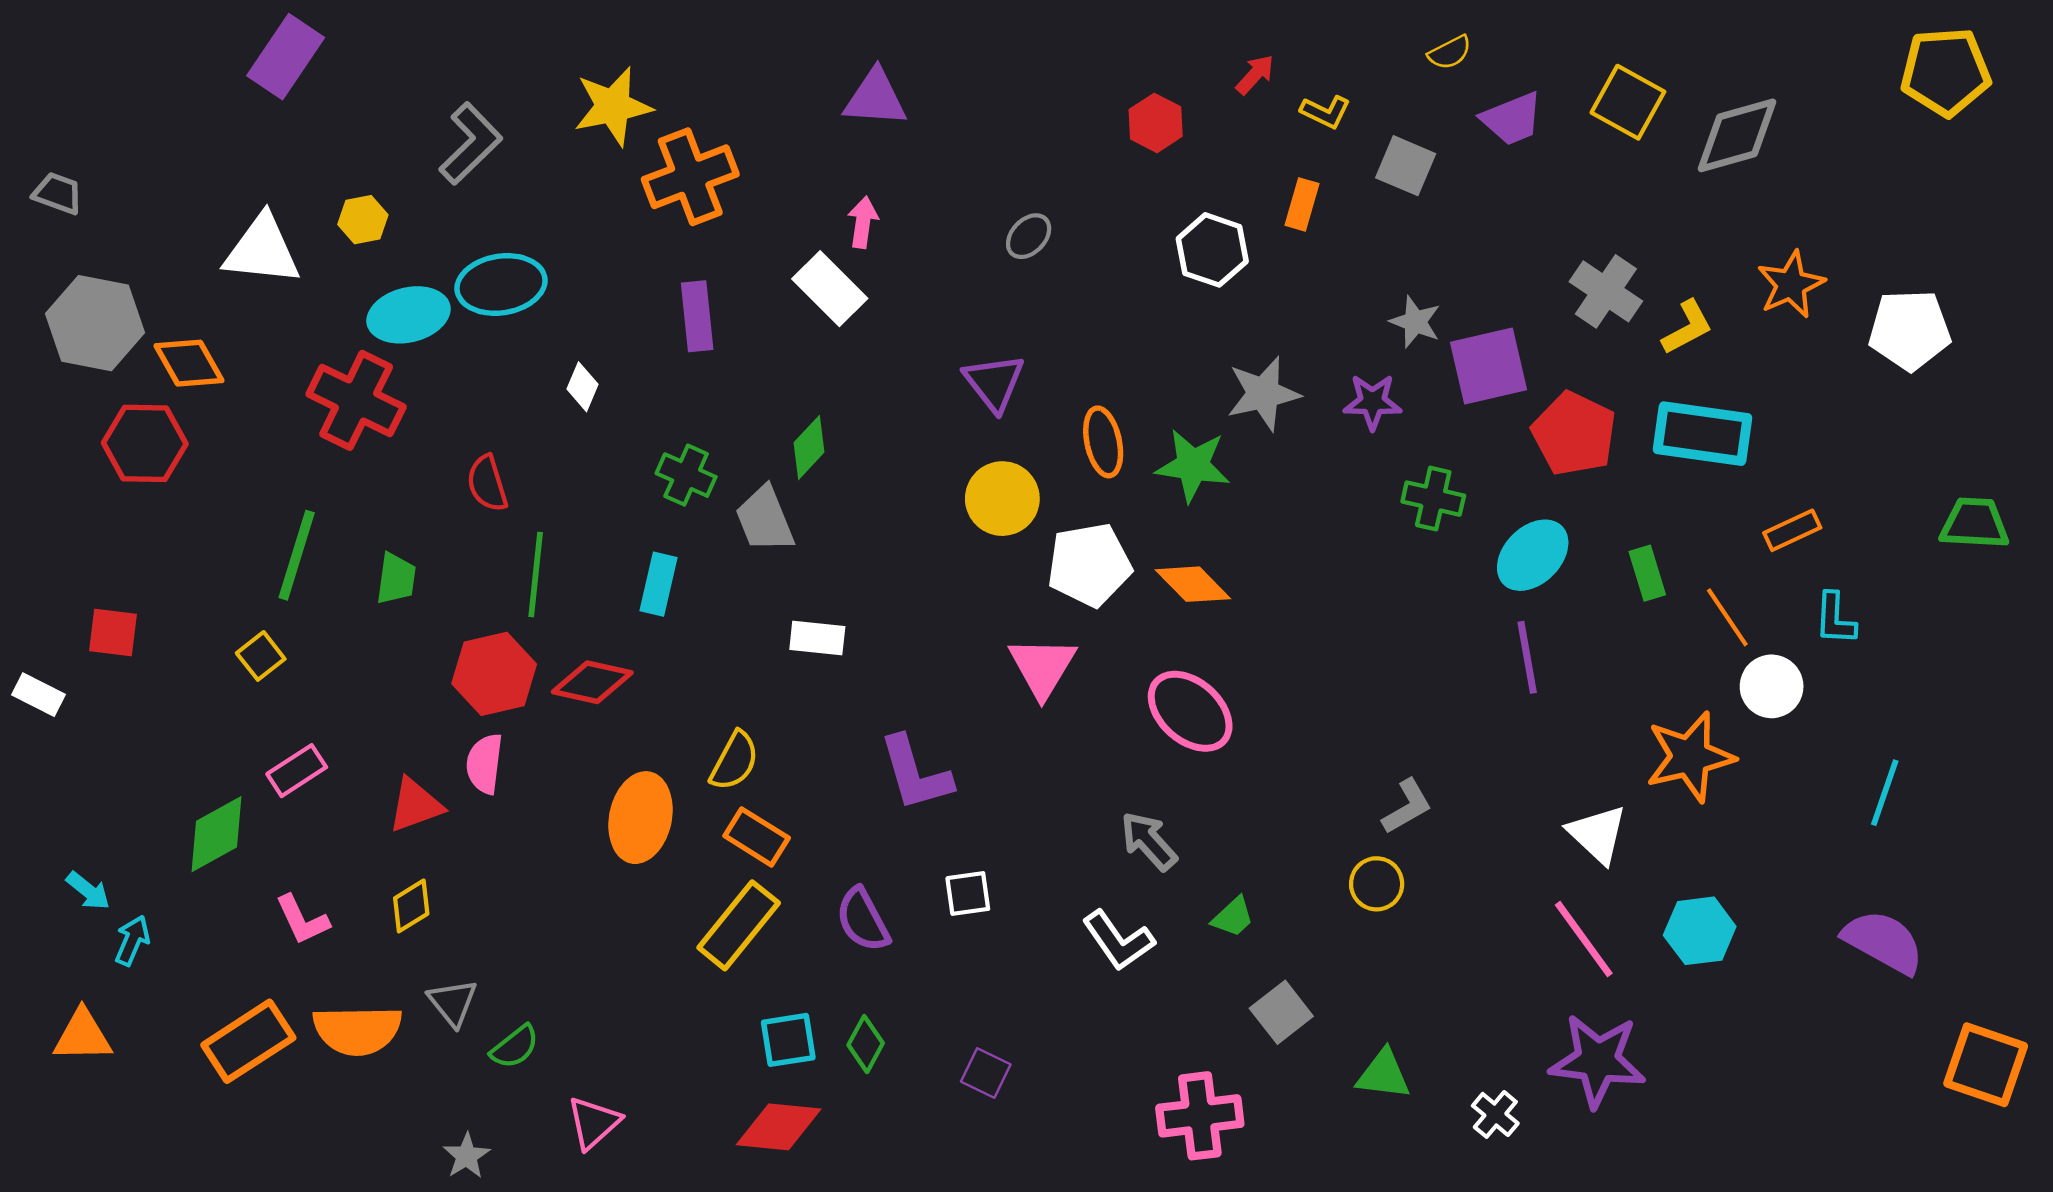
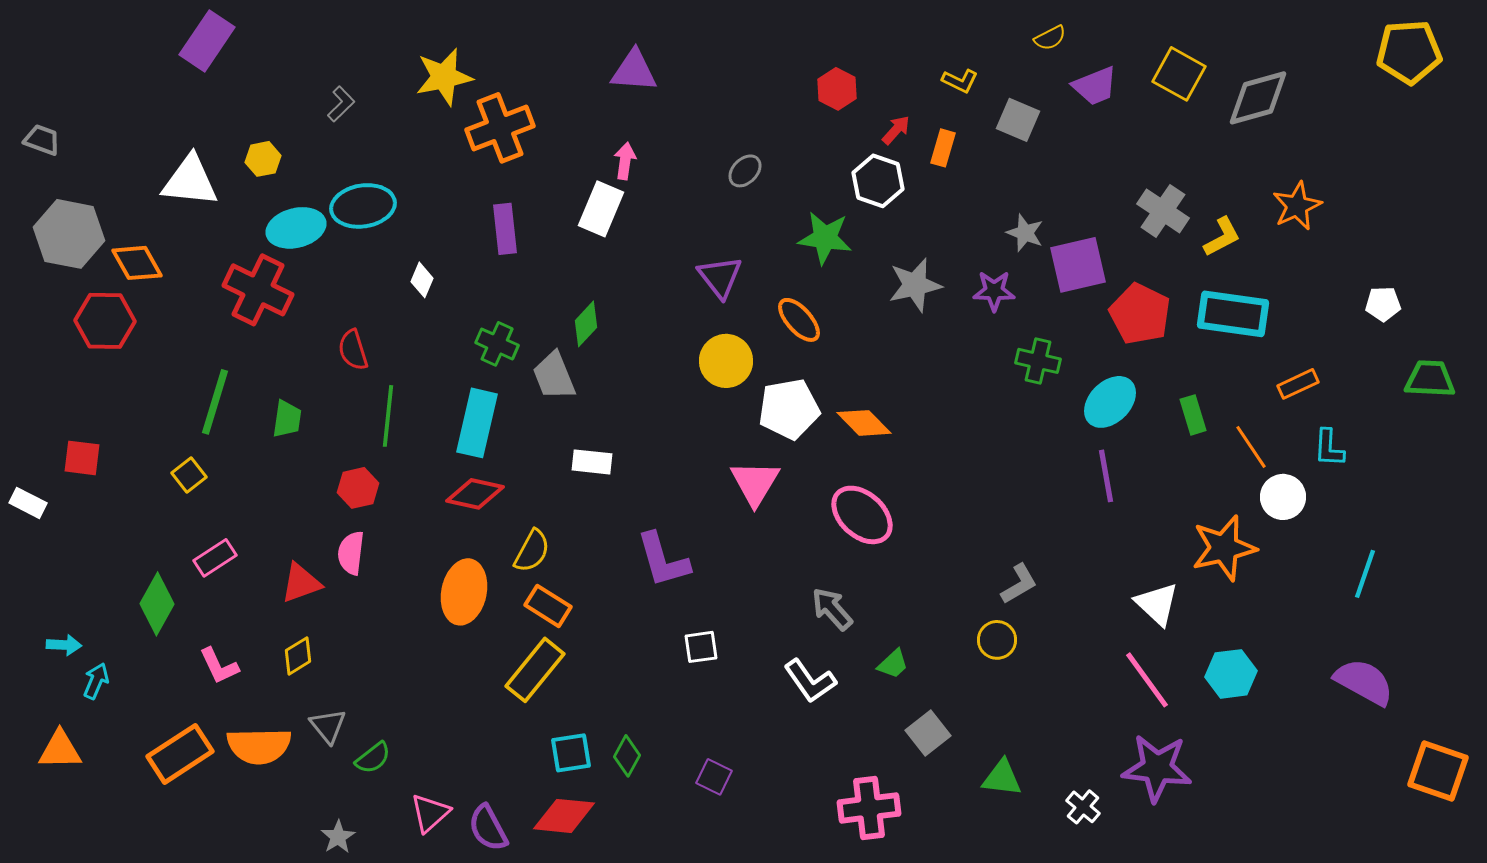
red arrow: (1255, 75) -> (896, 130), moved
gray L-shape: (471, 144) -> (341, 104), size x0.6
white rectangle: (830, 289) -> (601, 209), turned 68
white pentagon: (1910, 330) -> (1383, 304), moved, size x0.6
orange ellipse: (1103, 442) -> (799, 320), turned -30
green star: (1193, 465) -> (825, 238), moved
cyan rectangle: (658, 584) -> (477, 423), size x1.5
red hexagon: (494, 674) -> (358, 488), size x0.7
red diamond: (592, 682) -> (475, 494), moved
green diamond: (217, 834) -> (157, 604), turned -32
cyan arrow: (88, 891) -> (64, 645), turned -36
purple semicircle: (863, 920) -> (488, 828), moved

